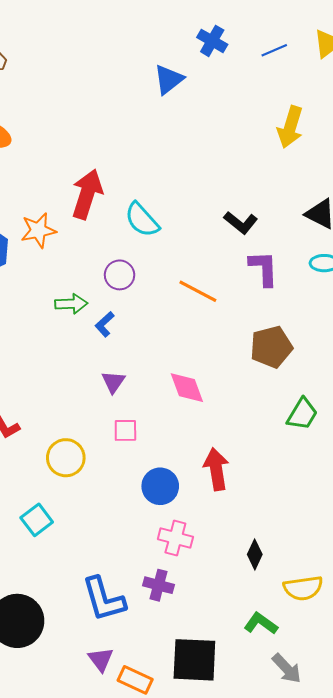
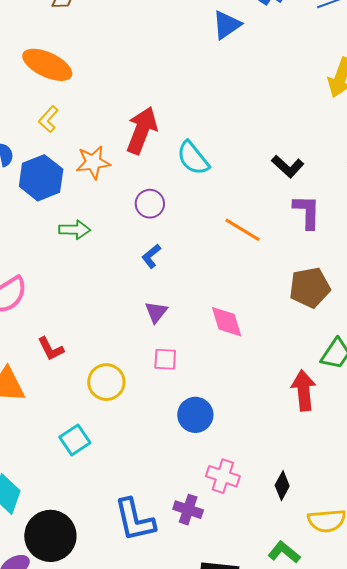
purple circle: (120, 275) -> (150, 204), moved
green arrow: (71, 304) -> (75, 230), moved
red arrow: (216, 469) -> (304, 390), moved
pink cross: (175, 538) -> (223, 476), moved

